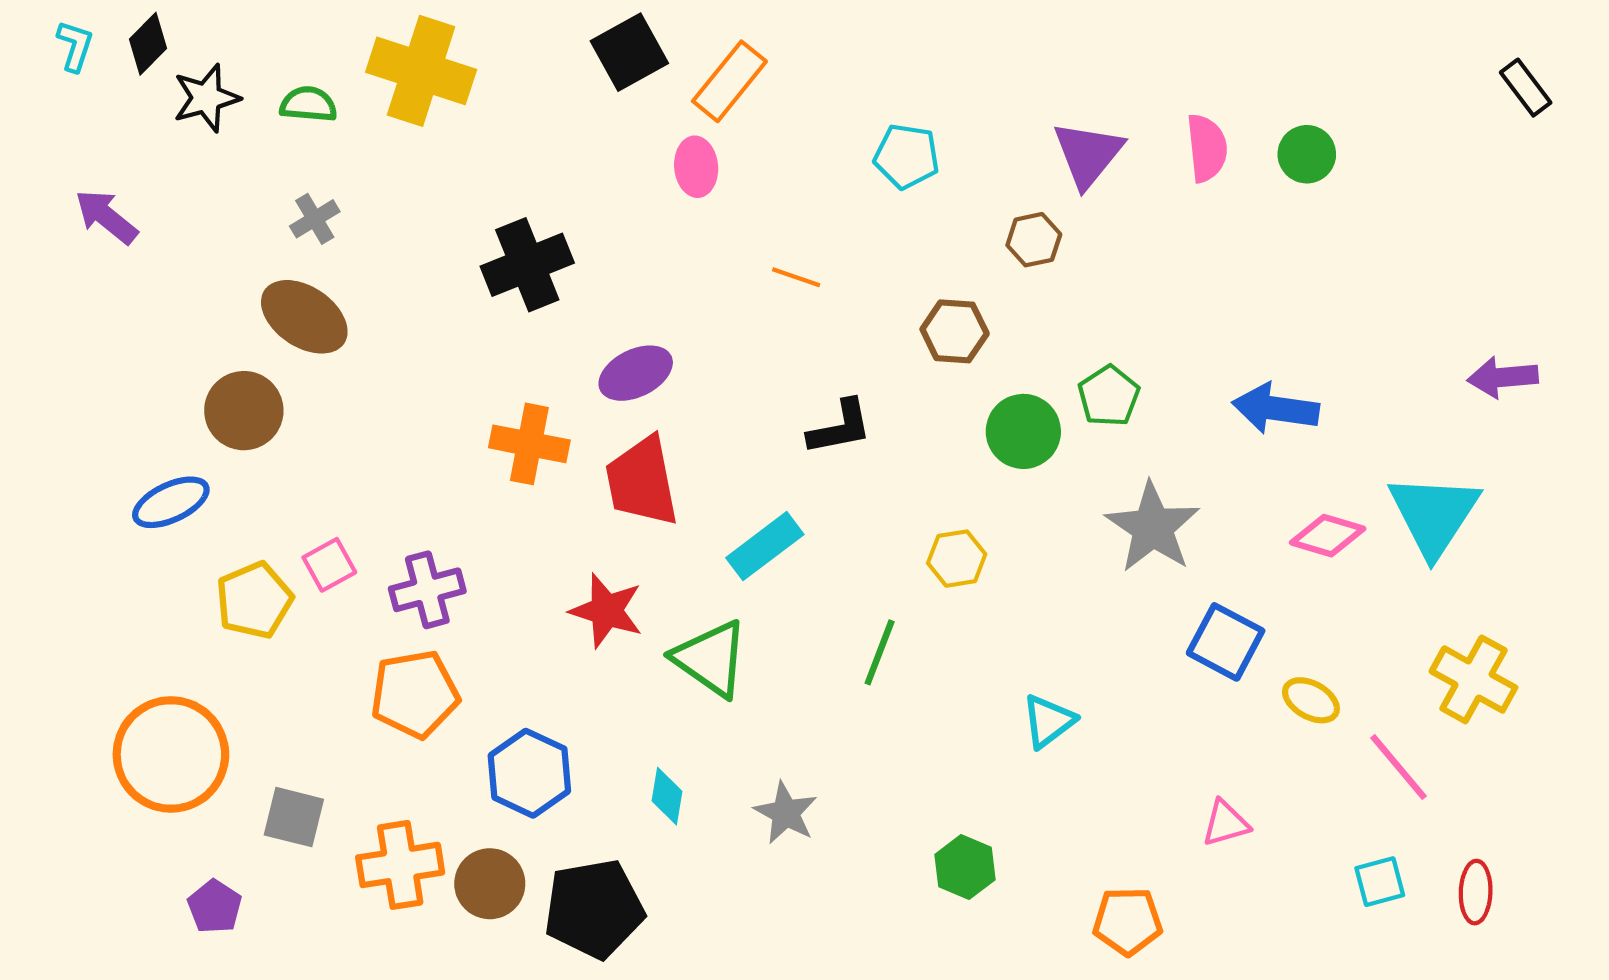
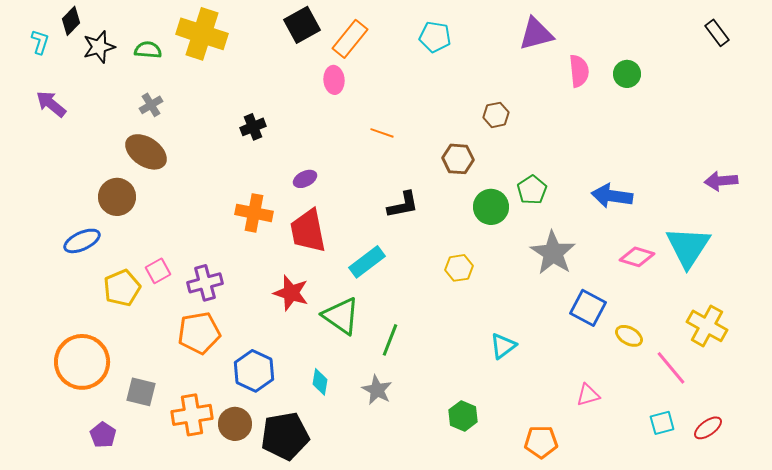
cyan L-shape: (75, 46) -> (40, 42), moved
black rectangle: (1526, 88) -> (717, 33), moved
purple triangle: (1088, 154) -> (536, 34), moved, turned 36
cyan pentagon: (907, 156) -> (435, 37), moved
black cross: (527, 265) -> (253, 127), size x0.6
purple ellipse: (636, 373) -> (305, 179), size x0.7
green line: (880, 652) -> (390, 340), moved
red ellipse: (1476, 892) -> (708, 428), turned 52

